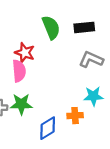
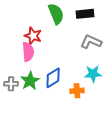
green star: (21, 104) -> (30, 81), turned -30
blue diamond: (48, 128) -> (53, 78), moved

